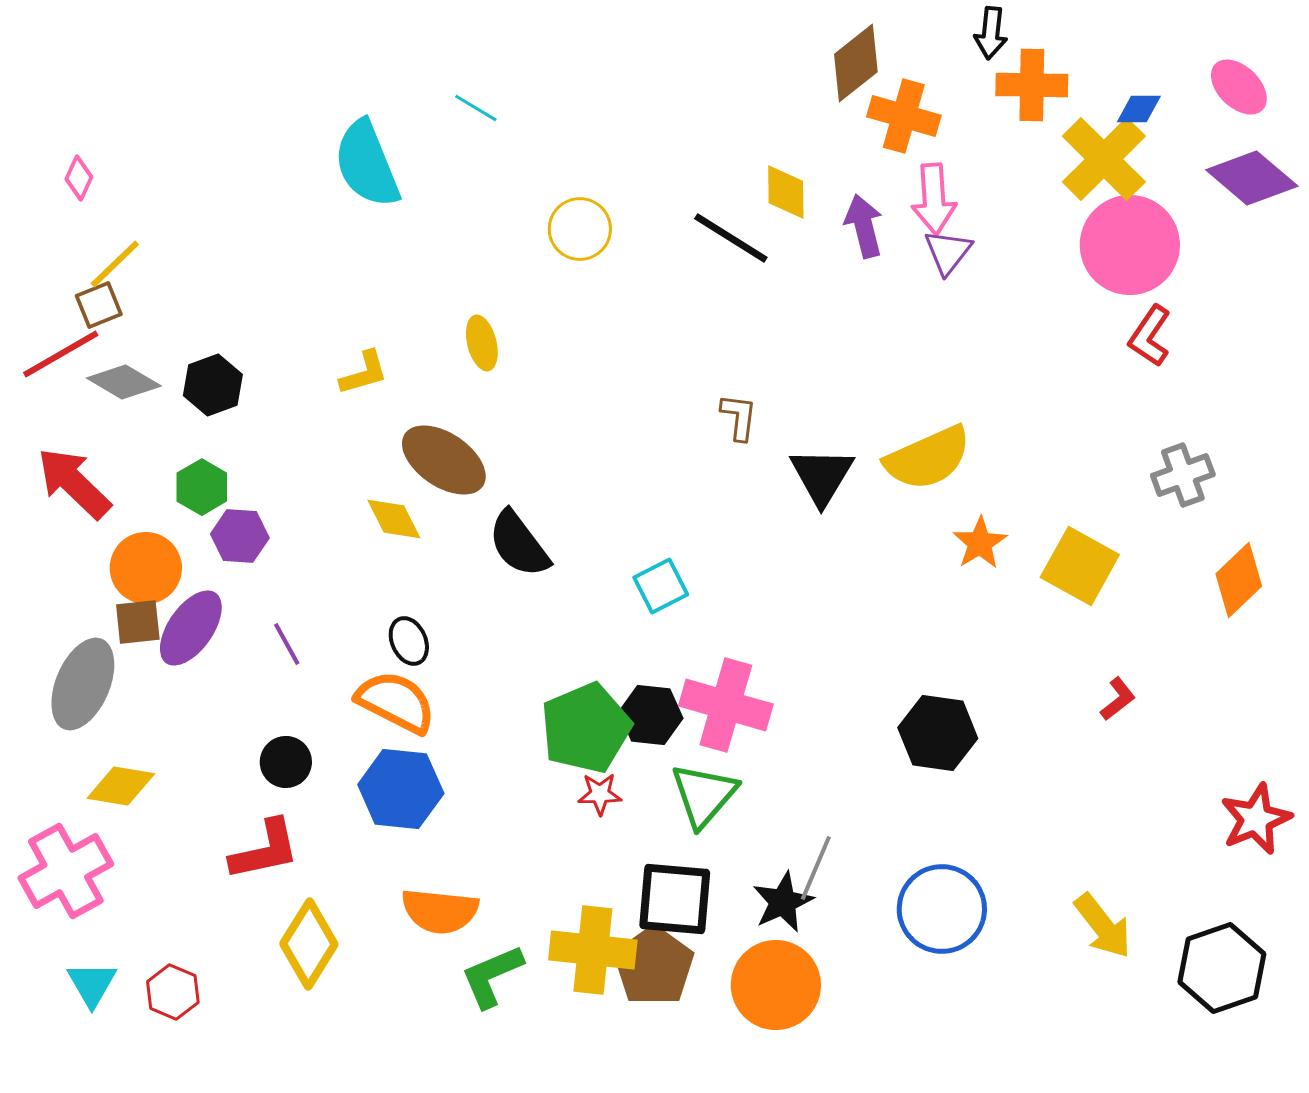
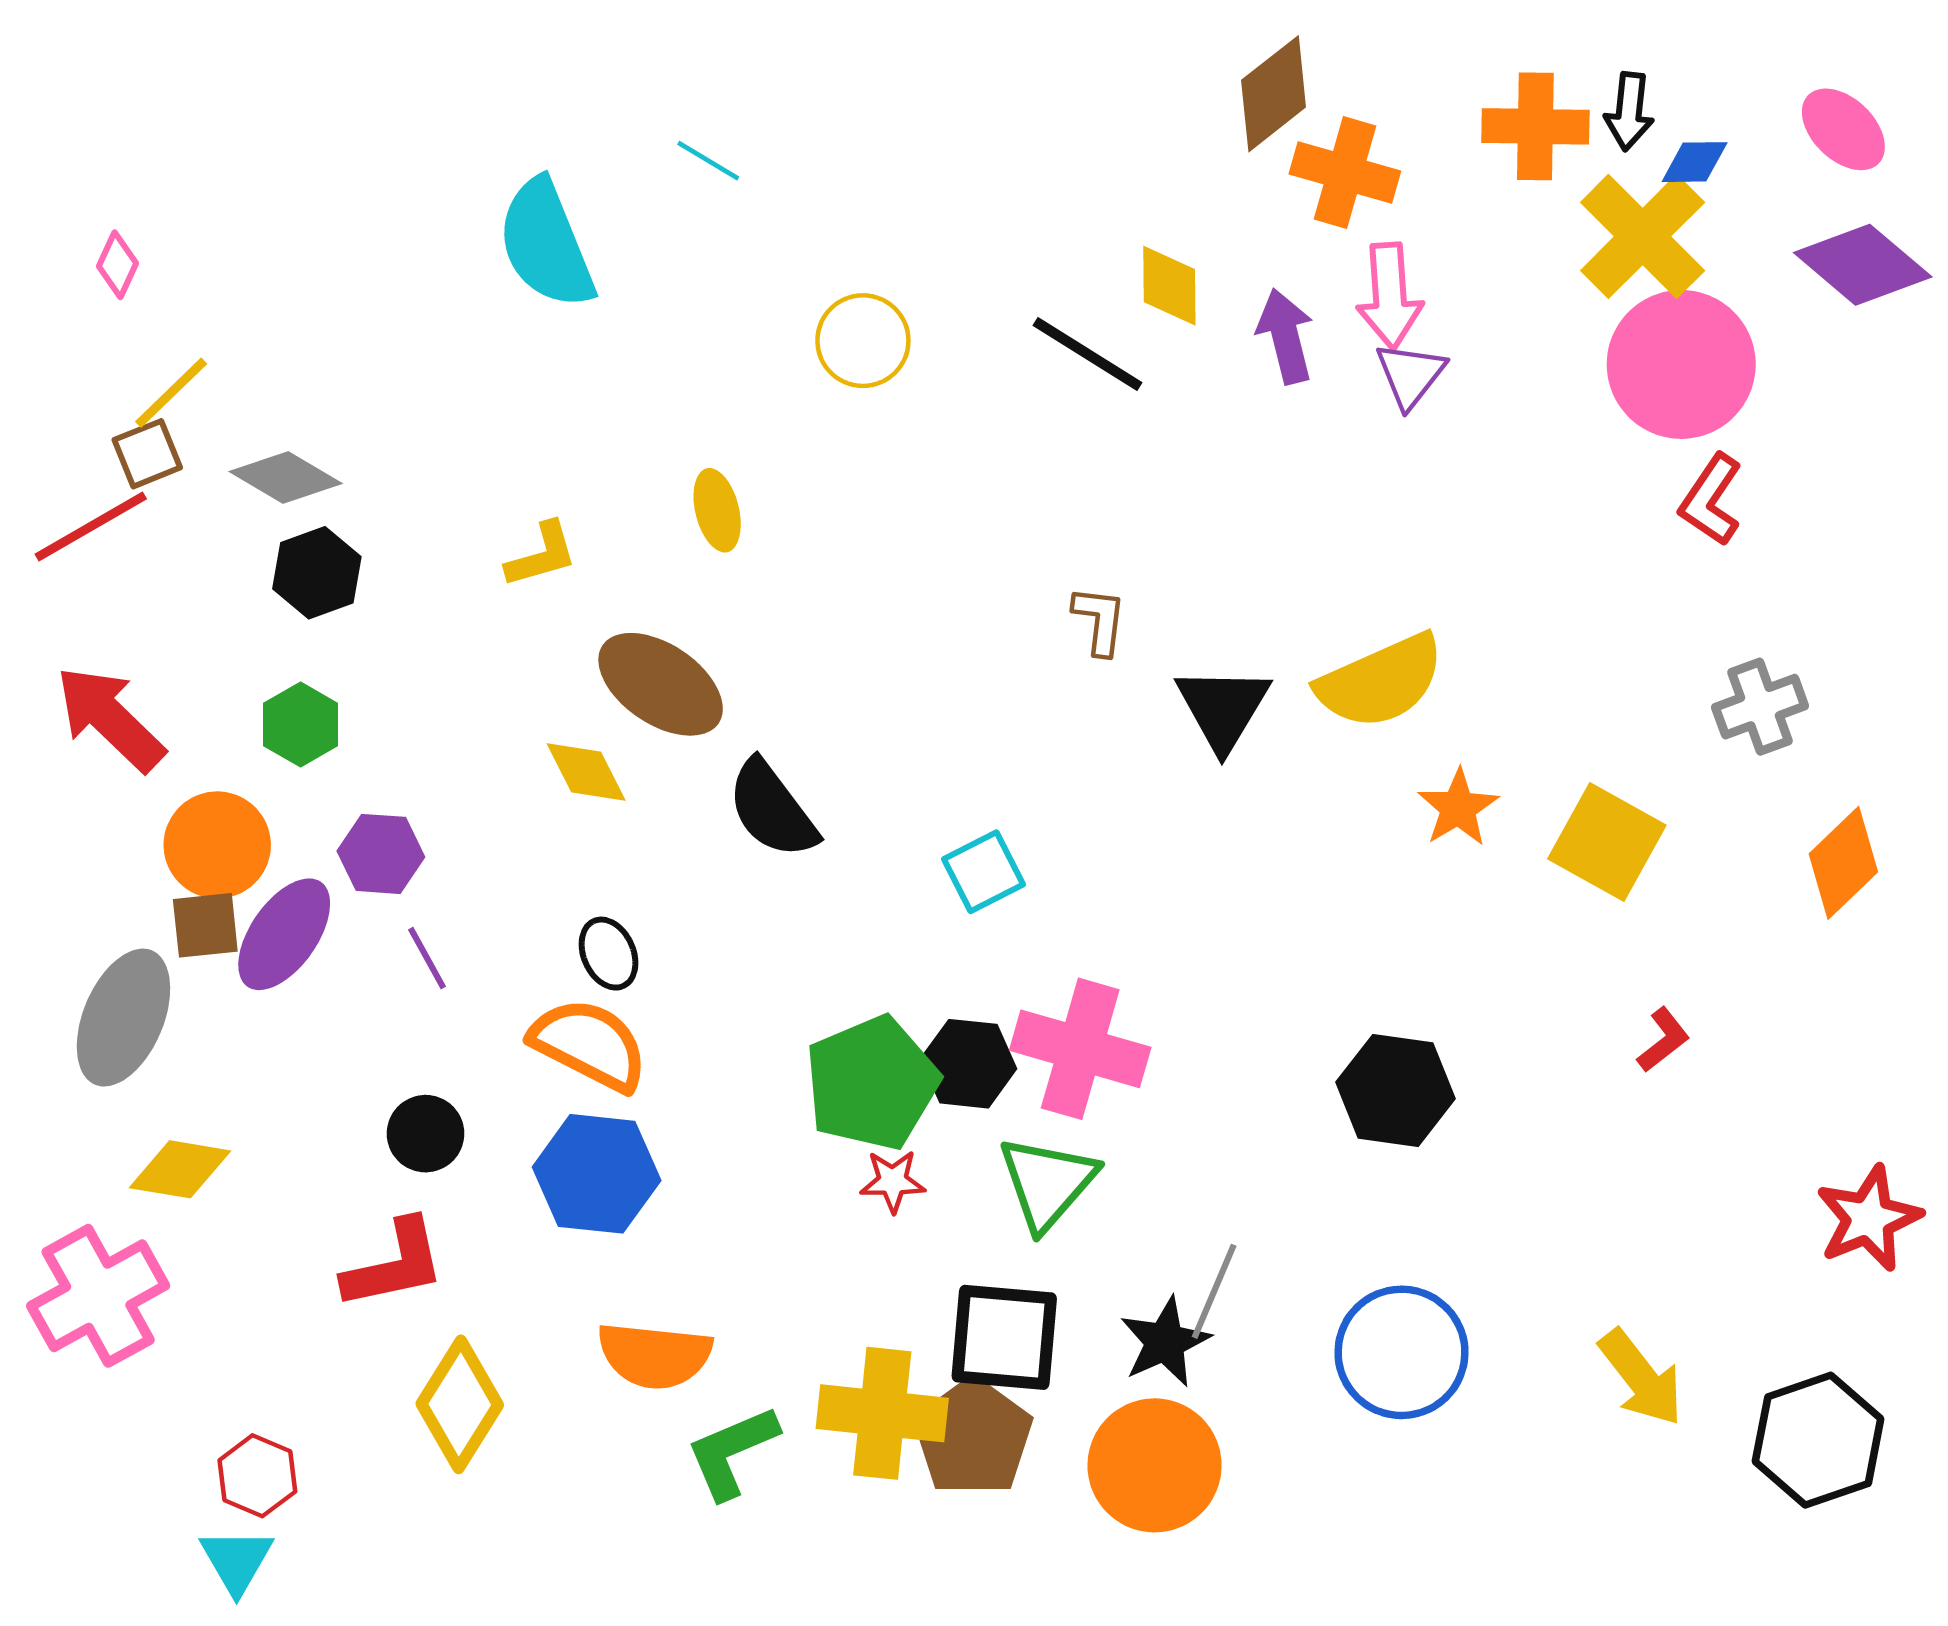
black arrow: (991, 33) -> (1629, 112), moved
gray diamond: (124, 382) -> (286, 478), moved
purple hexagon: (240, 536) -> (381, 854), moved
cyan triangle: (92, 984) -> (237, 1561), moved

